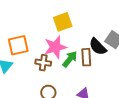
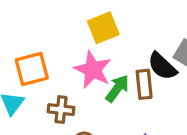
pink star: (55, 47) -> (93, 70), turned -30
brown cross: (43, 63) -> (61, 110), moved

